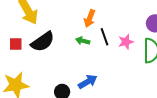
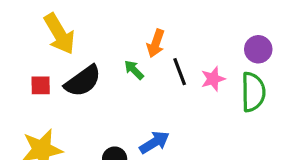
green arrow: (83, 41) -> (134, 70), moved, turned 32

